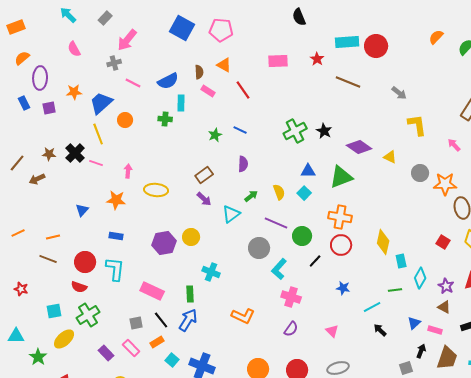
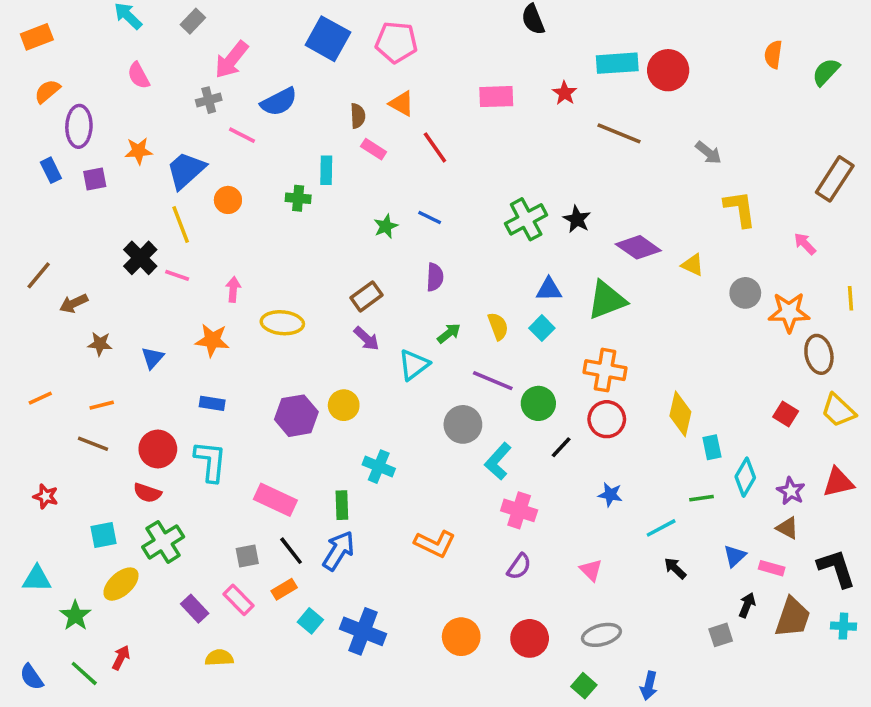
orange semicircle: (436, 37) -> (773, 54), turned -35
blue semicircle: (168, 81) -> (279, 102), moved
brown star: (49, 154) -> (100, 344), moved

